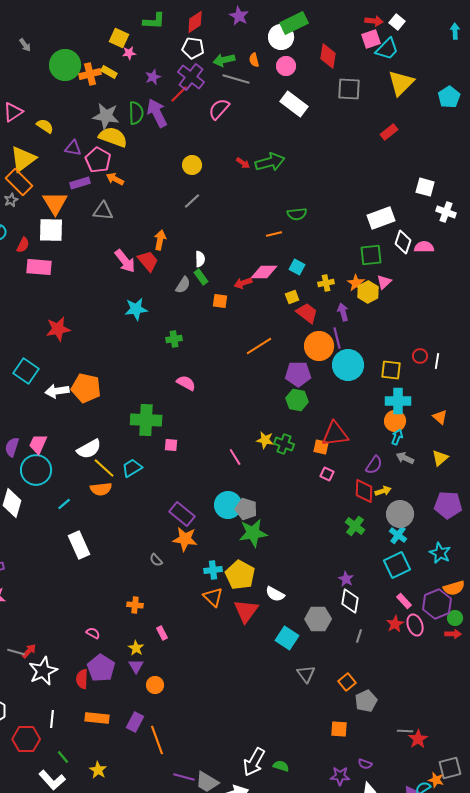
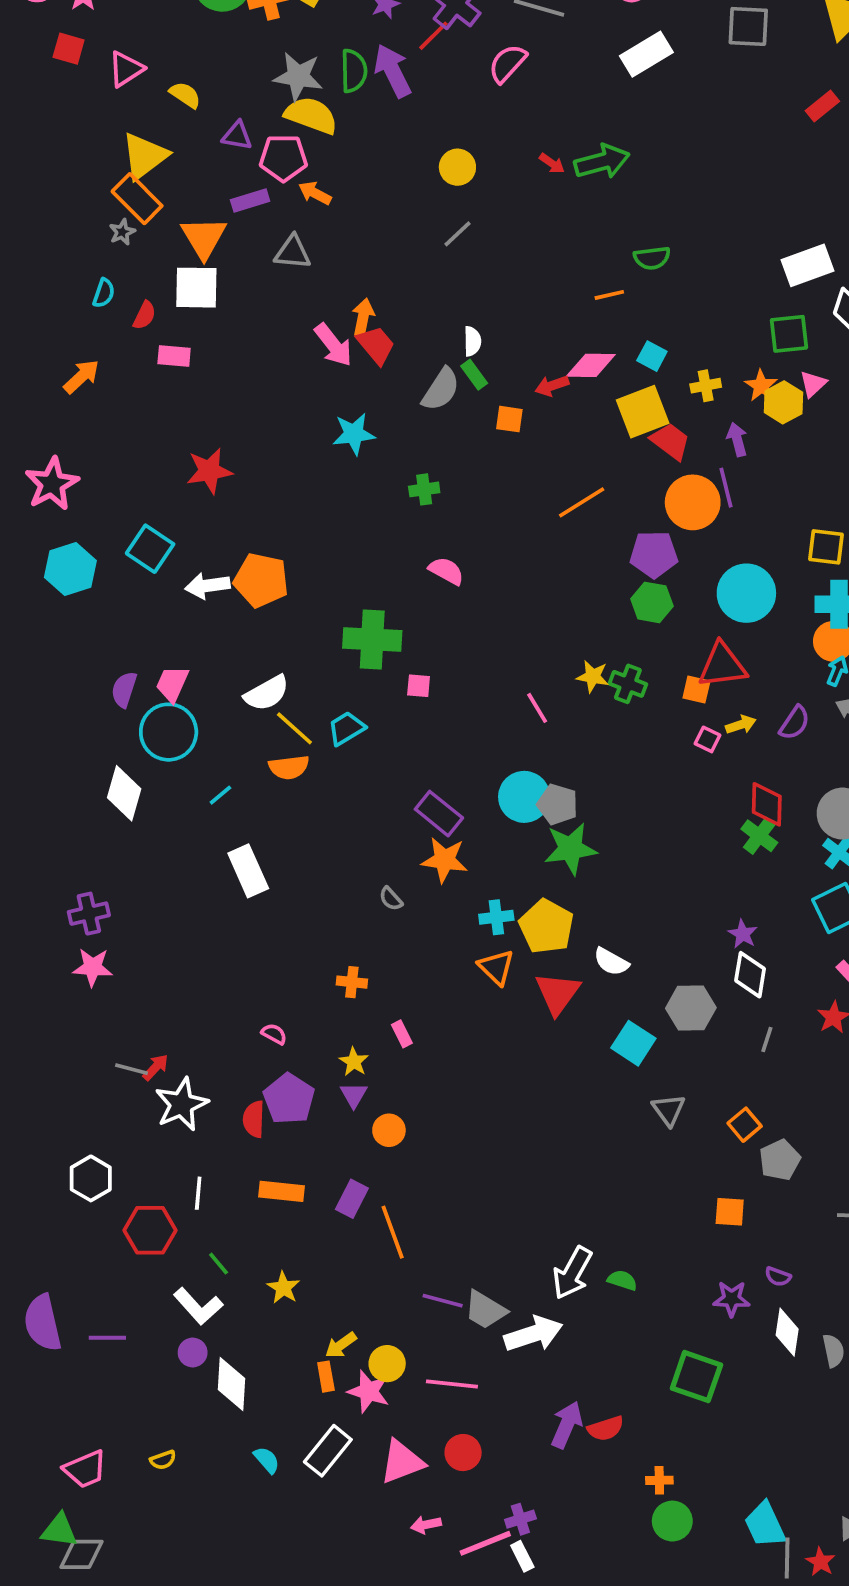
white rectangle: (294, 104) -> (646, 54), turned -68
pink pentagon: (98, 160) -> (283, 158), turned -30
orange arrow: (160, 240) -> (363, 317), moved
pink rectangle: (39, 267) -> (174, 356), size x0.7
gray semicircle: (183, 285) -> (441, 389), size x1.4
yellow square: (292, 297) -> (643, 412), size x2.0
cyan circle: (348, 365) -> (746, 593), moved
red diamond: (364, 491) -> (767, 804), moved
yellow arrow: (383, 491) -> (741, 725), moved

